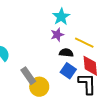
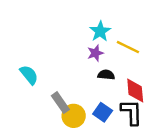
yellow line: (84, 43) -> (128, 47), moved
blue square: (68, 71) -> (103, 112), moved

